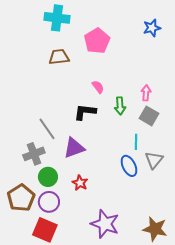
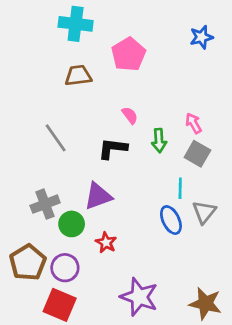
pink arrow: (146, 93) -> (193, 123), turned -35
gray line: (47, 129) -> (56, 138), moved
green circle: (48, 177) -> (72, 224), moved

